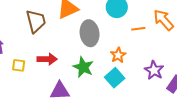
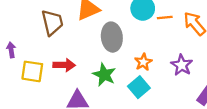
orange line: (138, 29) -> (165, 17), moved
yellow square: (19, 65) -> (32, 71), size x1.5
purple star: (154, 70) -> (182, 65), moved

